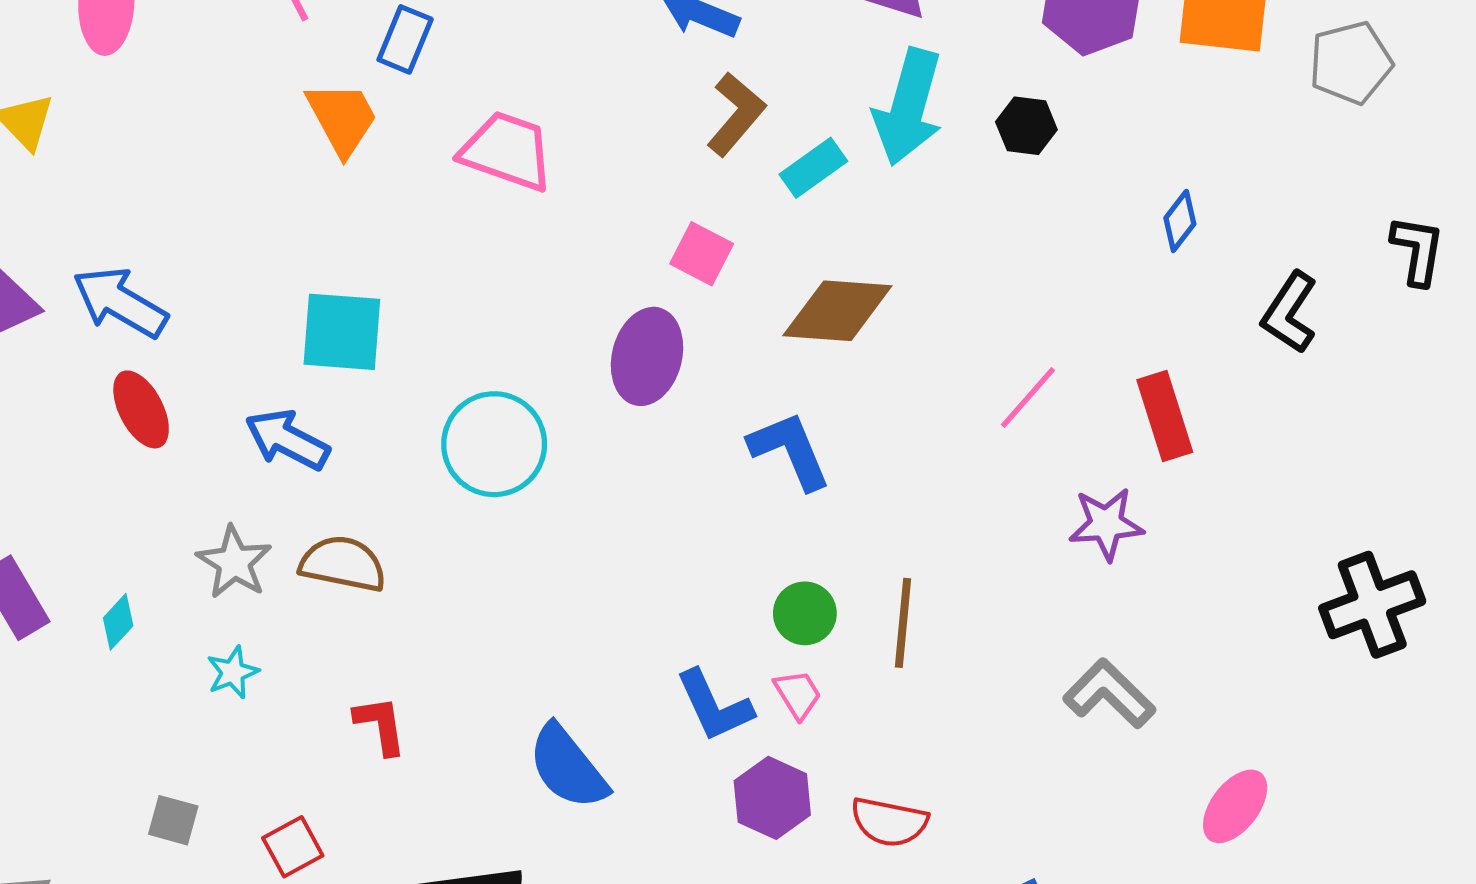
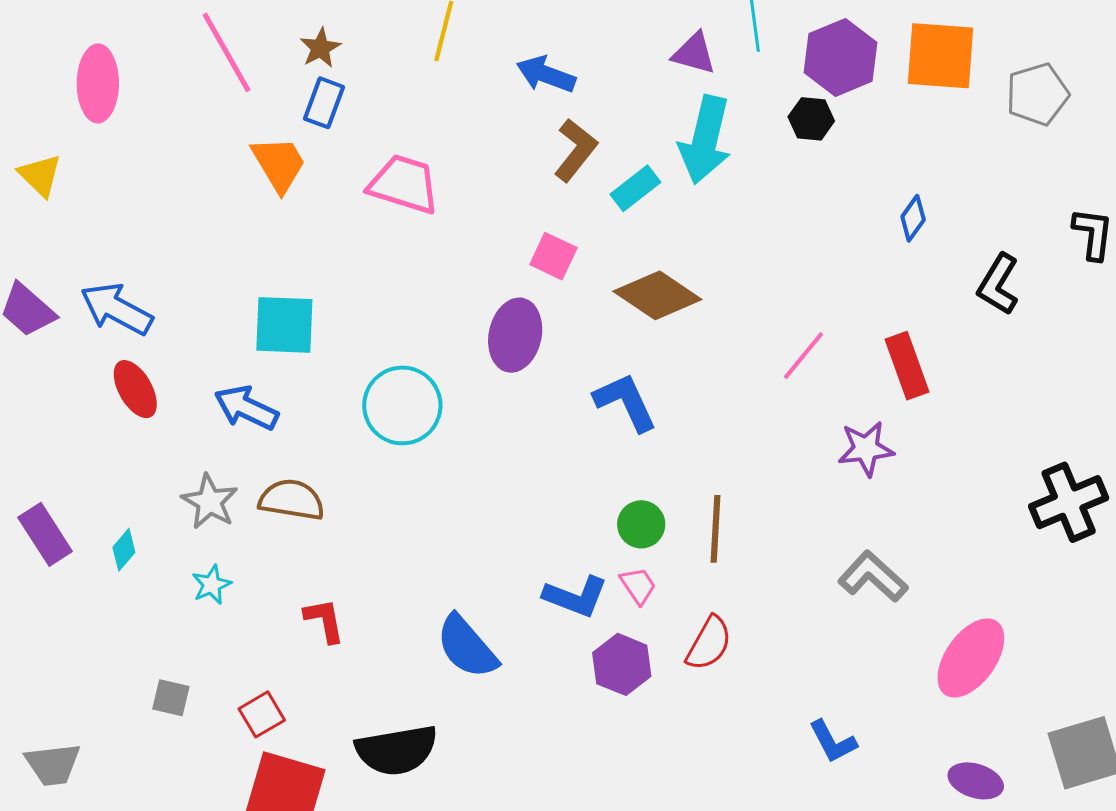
black hexagon: (1026, 126) -> (811, 119), moved
brown diamond: (837, 311) -> (657, 295), turned 32
blue L-shape: (714, 706) -> (576, 597), turned -42
pink ellipse: (1235, 806) -> (971, 658), size x1.4
red semicircle: (889, 822) -> (709, 643), moved, turned -70

